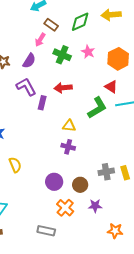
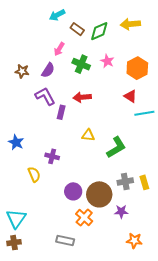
brown rectangle: (51, 25) -> (77, 29), moved
green L-shape: (97, 108) -> (116, 147), moved
purple cross: (68, 147) -> (52, 156), moved
brown circle: (80, 185) -> (99, 194), size x1.6
purple star: (95, 206) -> (121, 212), moved

